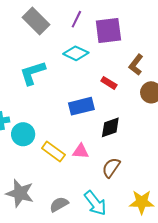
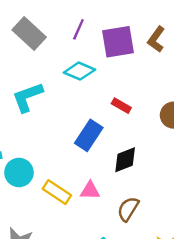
brown L-shape: (136, 65) -> (156, 39), moved
blue rectangle: (81, 106) -> (89, 135), turned -40

